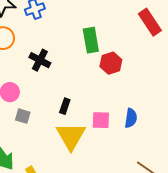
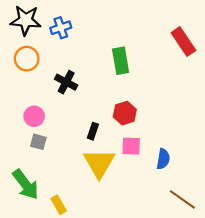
red hexagon: (111, 63) -> (125, 113), moved
gray square: (23, 116) -> (38, 142), moved
blue semicircle: (131, 118) -> (163, 159), moved

